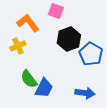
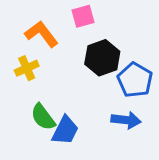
pink square: (56, 11) -> (83, 16), turned -35
blue arrow: (85, 93) -> (126, 120), moved

